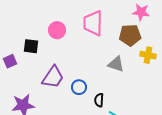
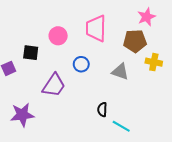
pink star: (141, 12) -> (146, 17), turned -30
blue circle: (79, 87) -> (81, 64), moved

